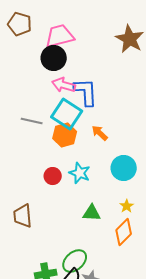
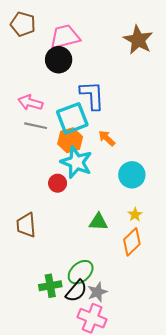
pink arrow: (64, 85) -> (30, 103), moved
cyan square: (67, 114) -> (72, 118), turned 36
cyan star: (80, 173) -> (76, 162), moved, size x1.4

